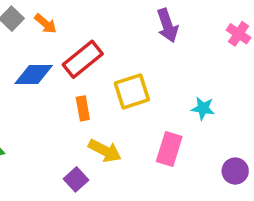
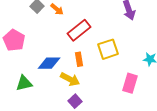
blue diamond: (34, 74) -> (49, 63), moved
yellow arrow: (105, 151) -> (70, 79), moved

